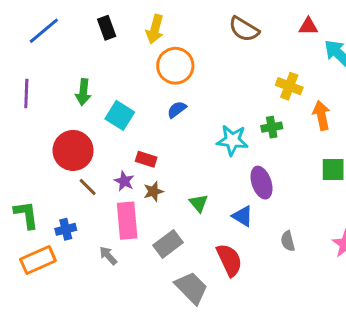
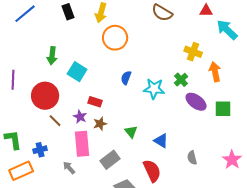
purple line: (26, 93) -> (13, 80), moved
blue semicircle: (177, 110) -> (126, 78), moved, turned -32
green cross: (272, 127) -> (181, 80), turned -32
purple ellipse: (262, 183) -> (196, 102), moved, turned -35

